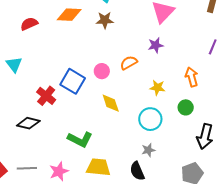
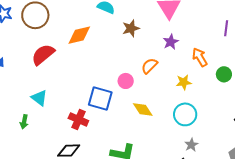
brown star: (105, 20) -> (131, 28), moved
red semicircle: (29, 24) -> (43, 55), size x1.4
orange arrow: (192, 77) -> (200, 57), moved
green circle: (186, 107) -> (224, 74), moved

